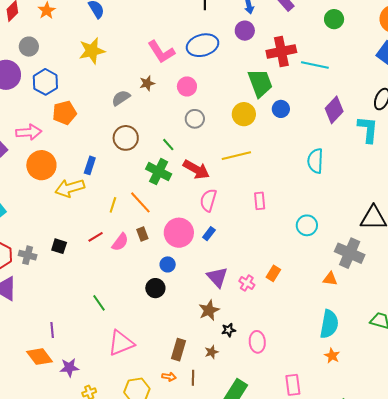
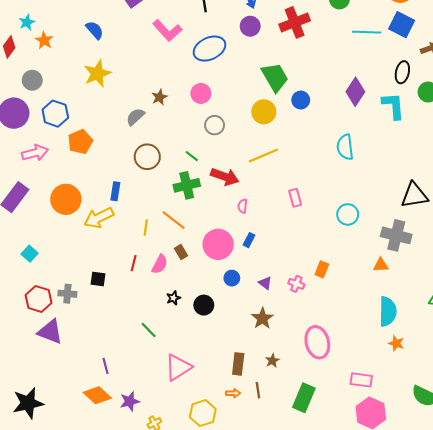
pink L-shape: (161, 52) -> (167, 30), moved
red cross: (281, 52) -> (295, 22), moved
cyan line: (315, 65) -> (367, 32), moved
pink arrow: (29, 132) -> (35, 153), moved
green cross: (159, 172) -> (187, 185), turned -30
pink semicircle: (208, 200) -> (243, 206), size x0.6
red line: (96, 237) -> (134, 263), turned -35
blue circle: (168, 264) -> (232, 278), moved
purple triangle: (217, 277) -> (265, 283), size x0.6
black star: (229, 330) -> (173, 298), moved
pink ellipse: (257, 342) -> (317, 342), size x1.4
pink rectangle: (293, 385) -> (361, 380), turned -65

